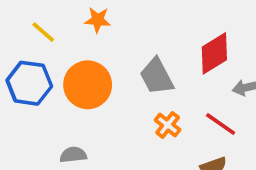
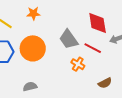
red diamond: (214, 53) -> (98, 23), turned -60
red line: (221, 124) -> (93, 48), moved

